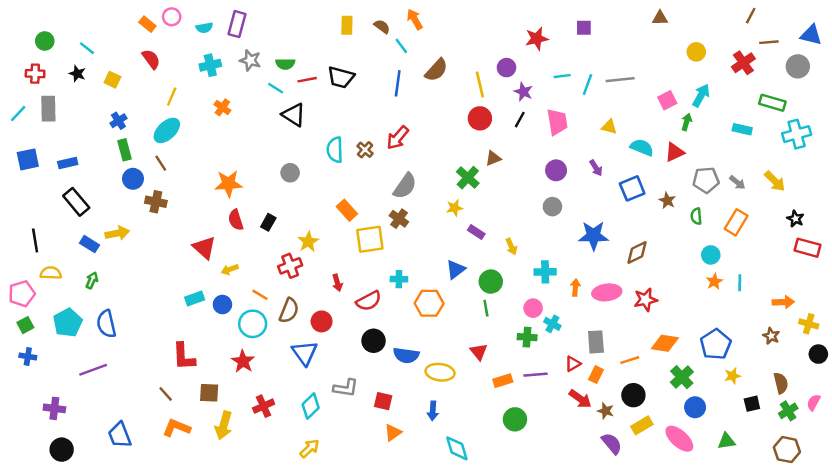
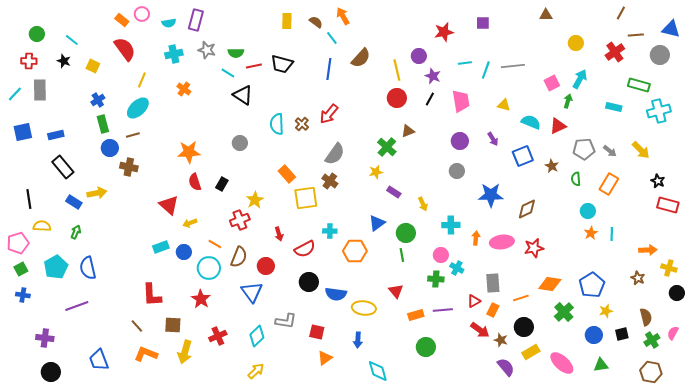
red semicircle: (151, 59) -> (125, 49), size x1.4
brown line: (161, 163) -> (133, 135), turned -72
blue circle: (695, 407) -> (594, 335), moved

